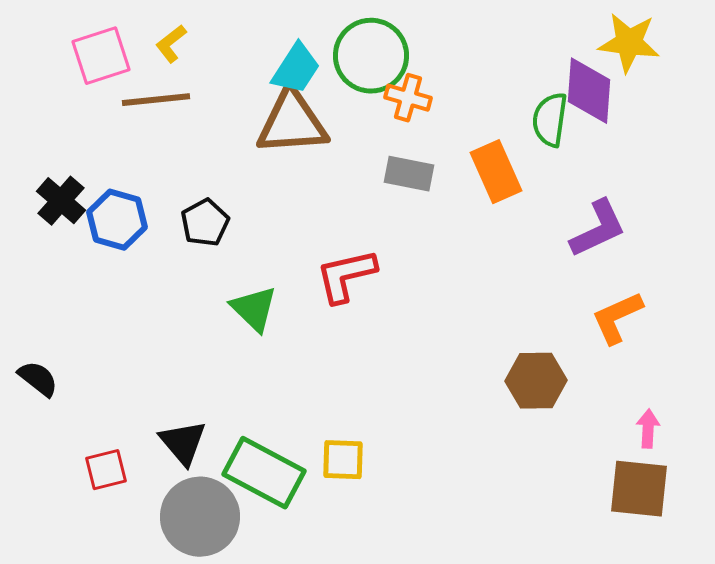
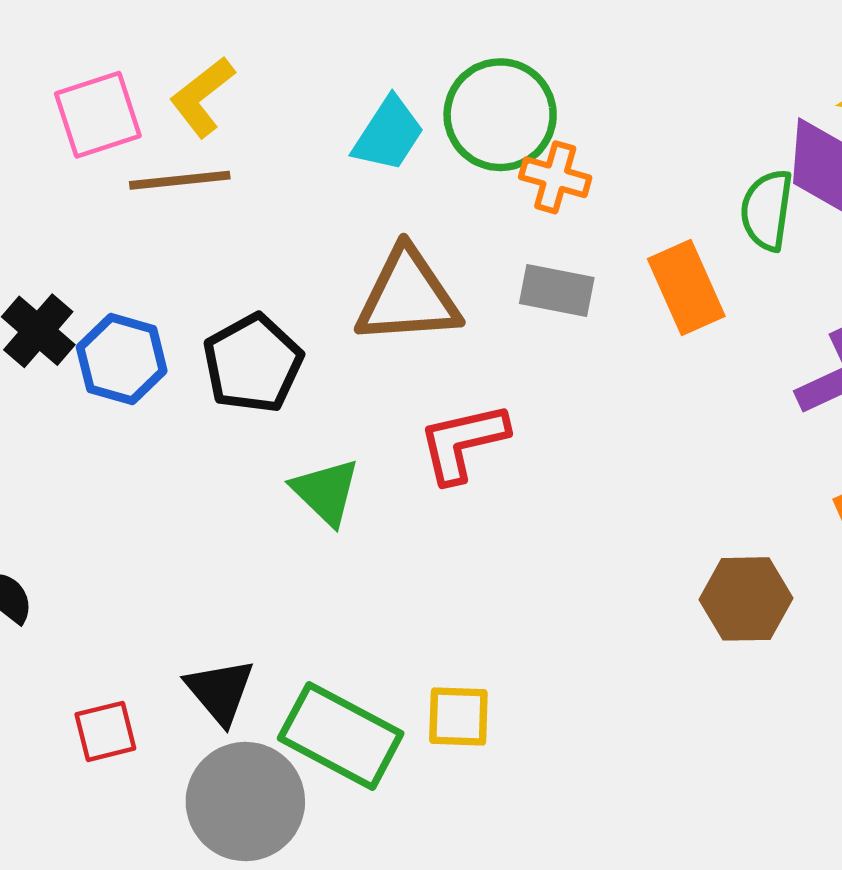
yellow L-shape: (171, 44) -> (202, 97), size x1.4
brown triangle: (292, 123) -> (408, 296), moved
black pentagon: (205, 223) -> (253, 364), size x1.4

